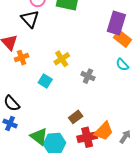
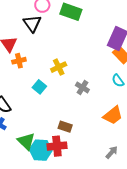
brown rectangle: (76, 117) -> (65, 127), turned 48
orange trapezoid: (104, 131) -> (113, 115), moved
red cross: (87, 137) -> (57, 146), moved

